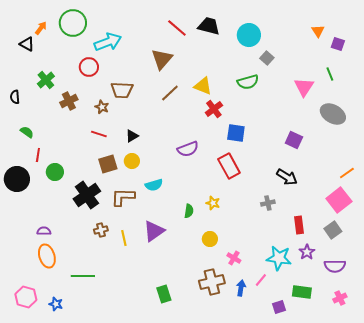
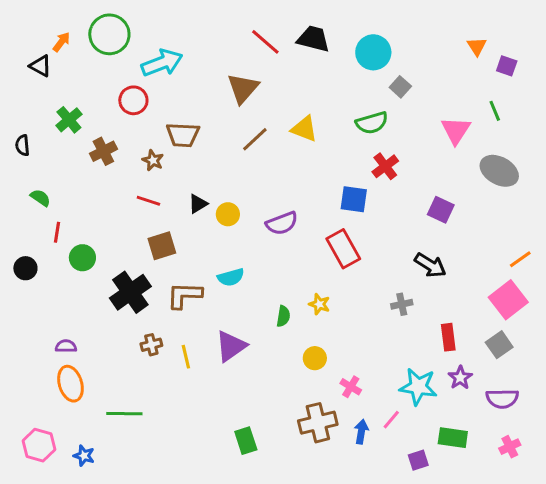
red cross: (214, 109) -> (385, 166), moved
yellow circle: (132, 161) -> (228, 214), moved
black circle: (17, 179) -> (25, 268), size x0.6

